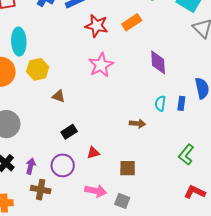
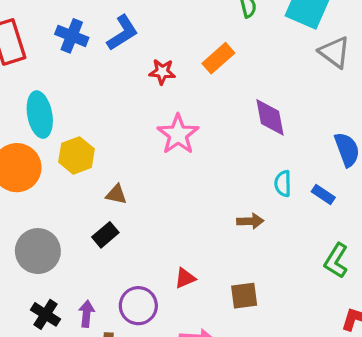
red star: (97, 26) -> (162, 72), size x0.7
blue rectangle: (181, 103) -> (323, 195), moved, turned -56
black rectangle: (69, 132) -> (105, 235), moved

